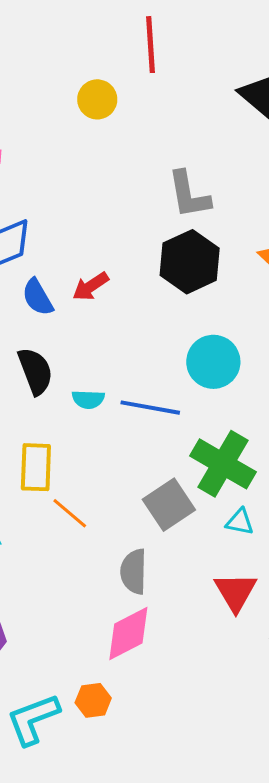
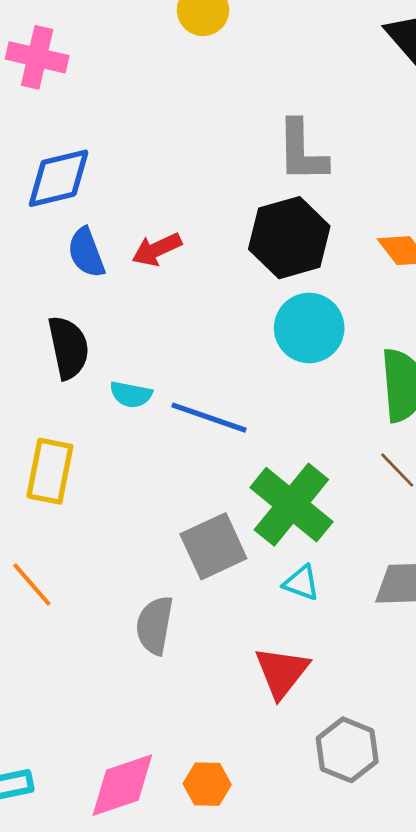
cyan circle: (213, 362) -> (309, 328), moved
orange line: (70, 513) -> (32, 584), moved
pink diamond: (128, 634) -> (122, 785), moved
orange hexagon: (93, 700) -> (207, 784), moved

